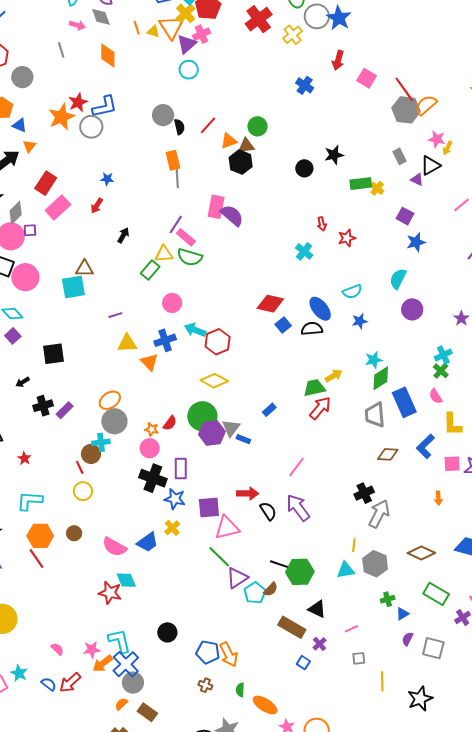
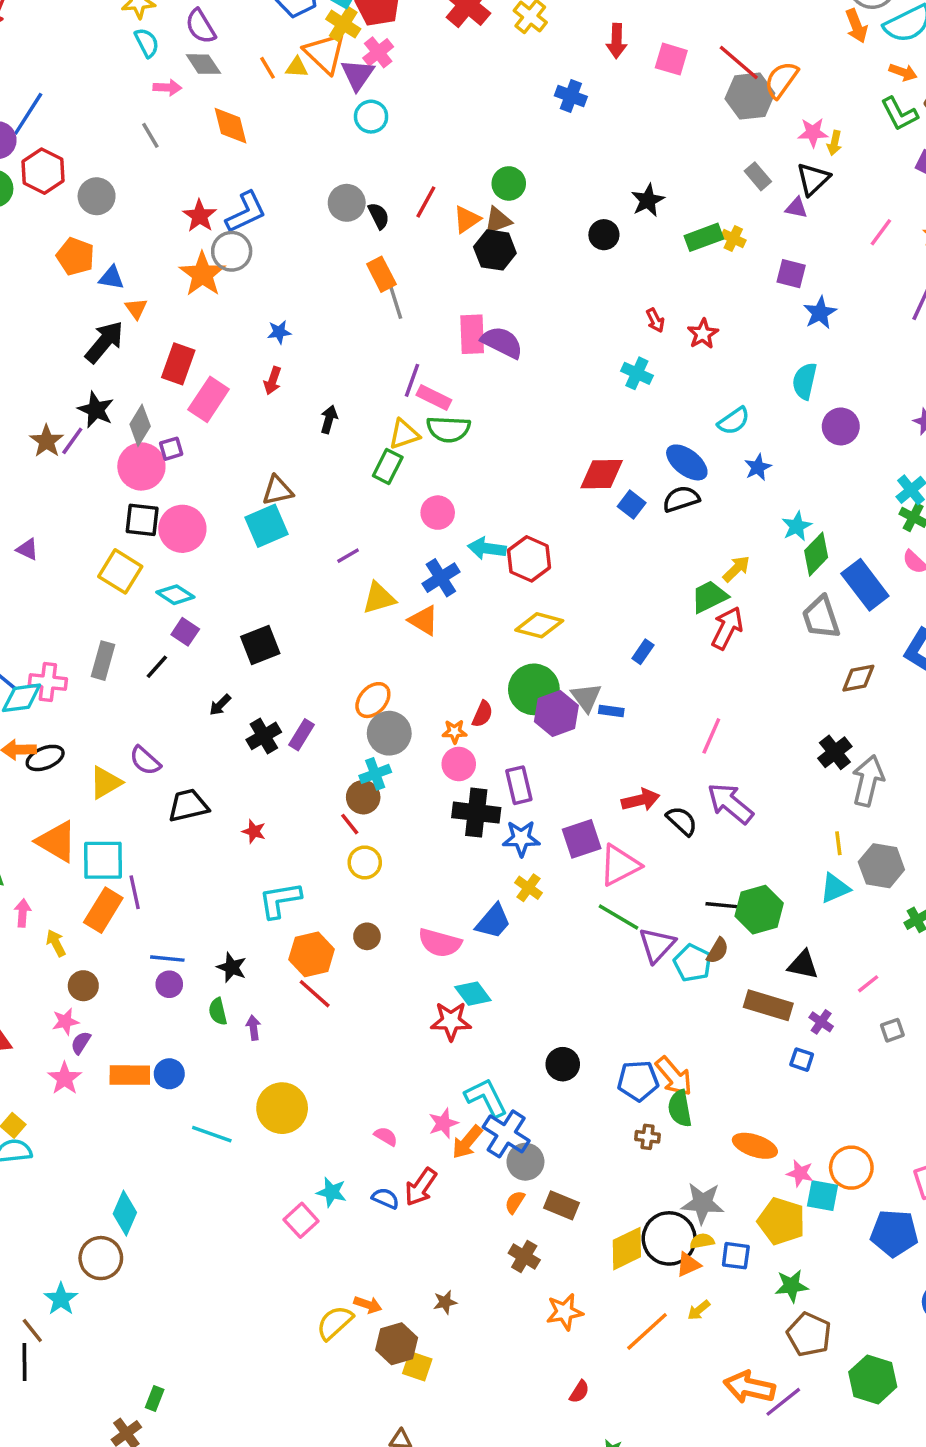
orange star: (61, 117) -> (202, 274), moved
green semicircle: (240, 690) -> (680, 1109), moved, size x1.5

